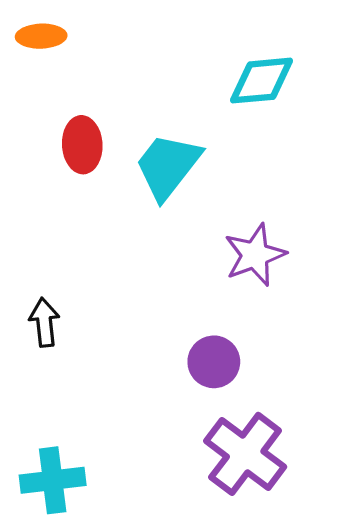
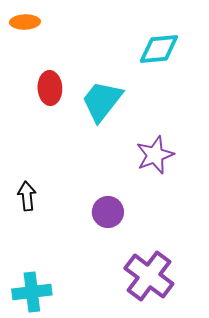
purple circle: (214, 362) -> (108, 212), moved

